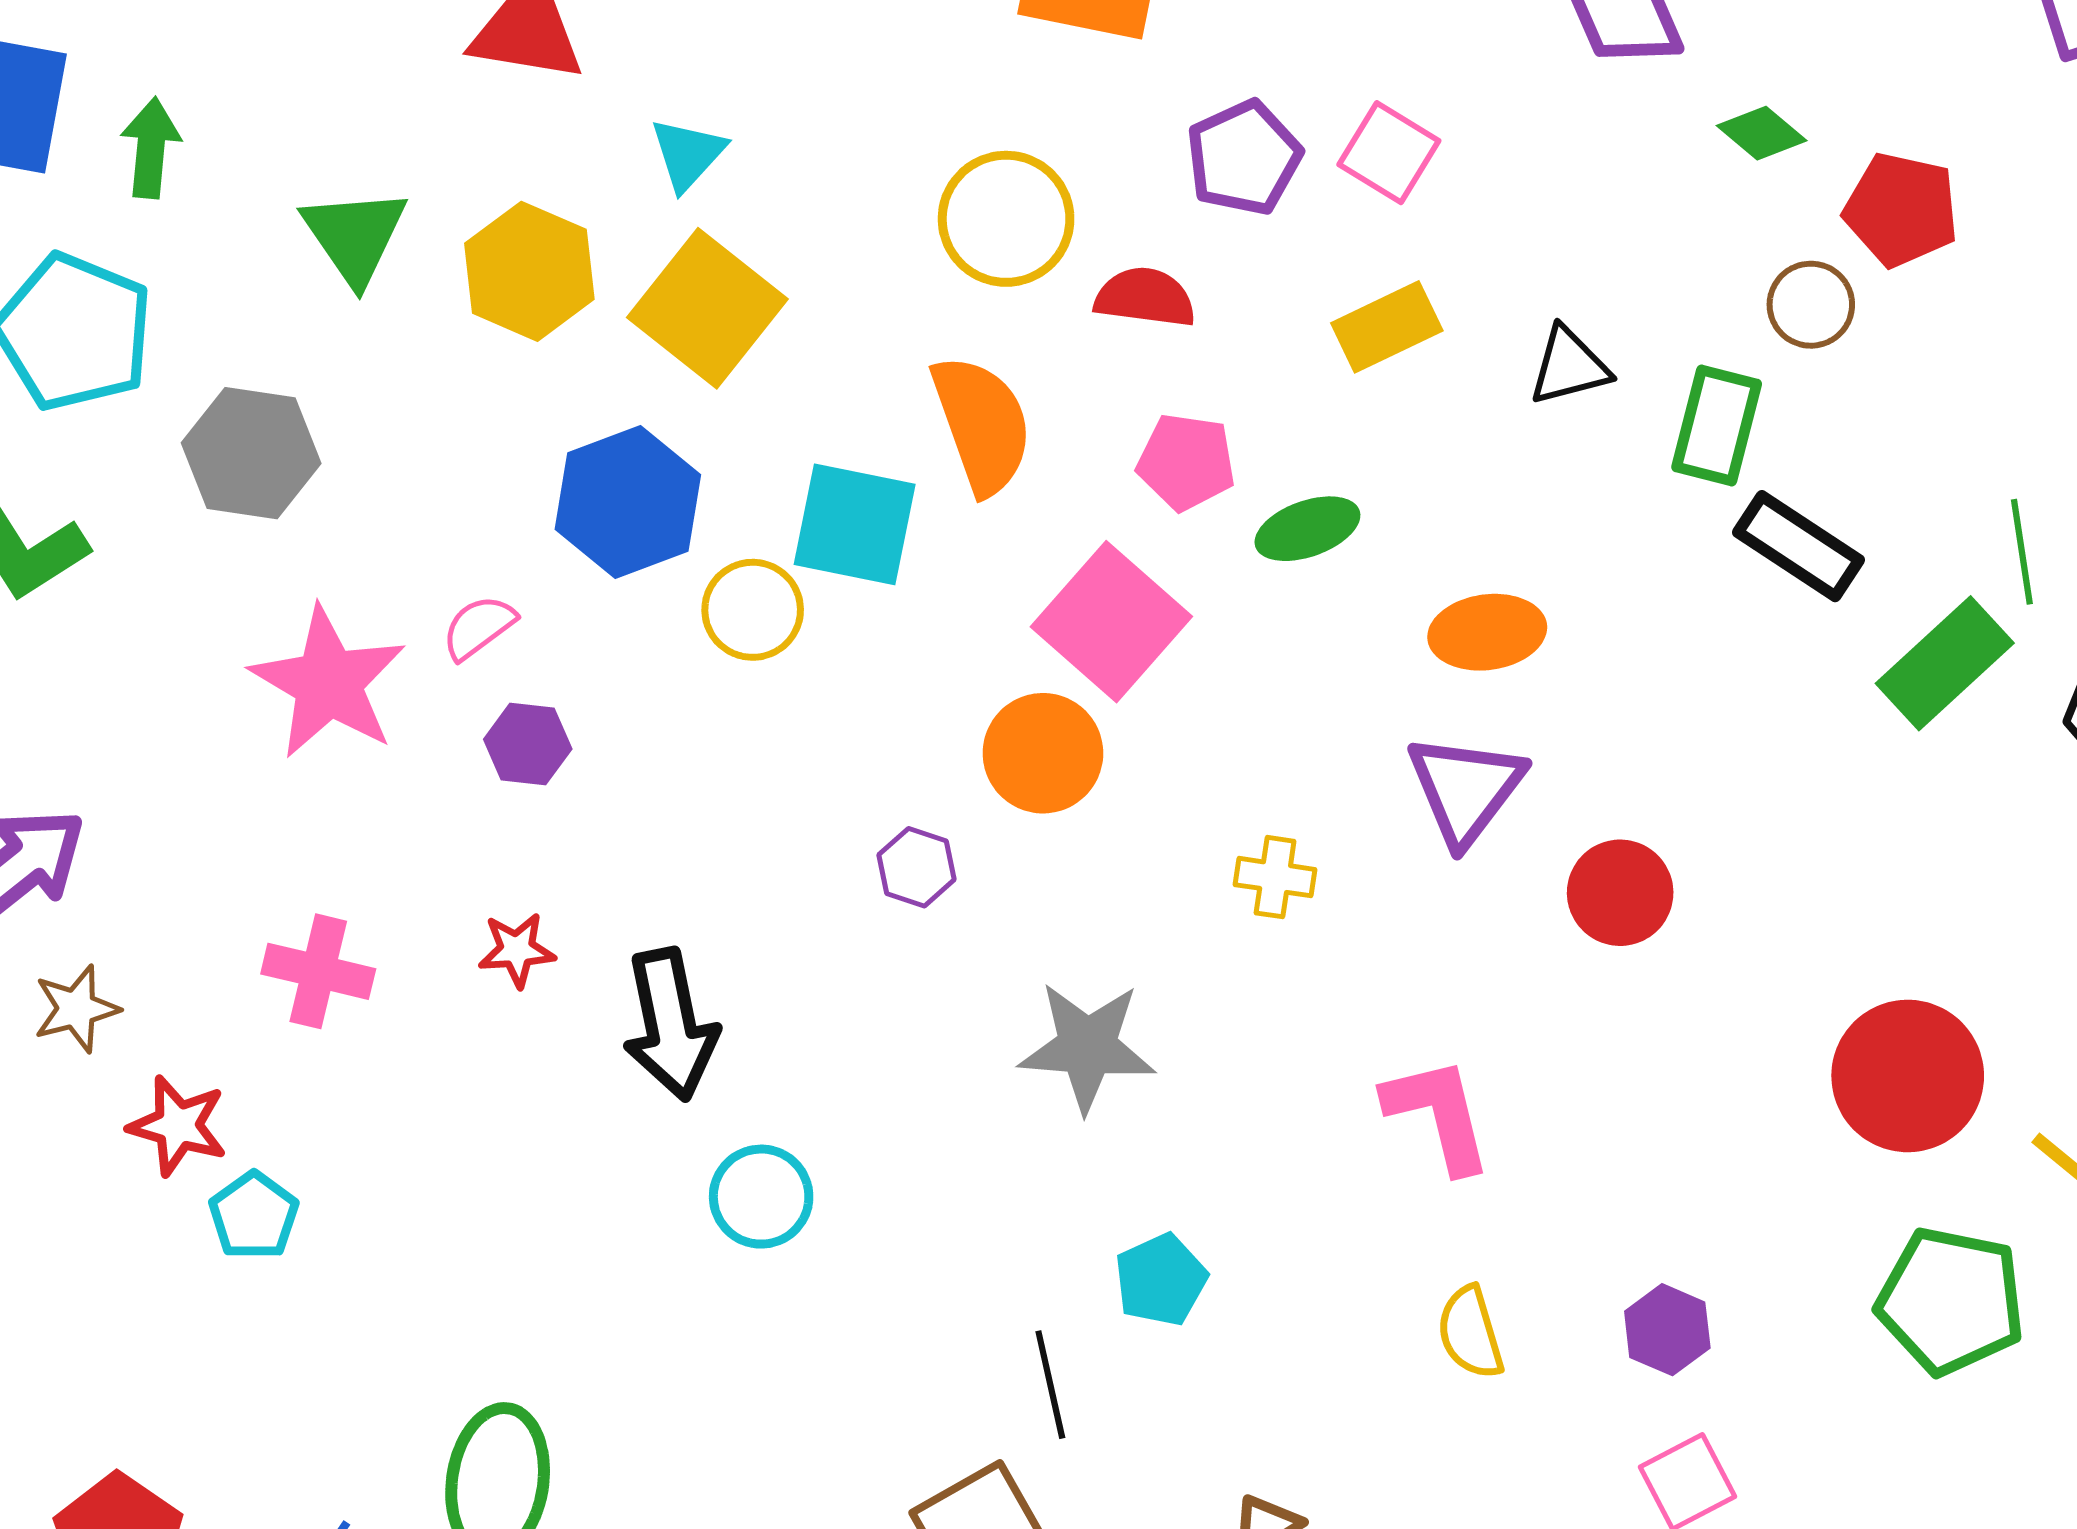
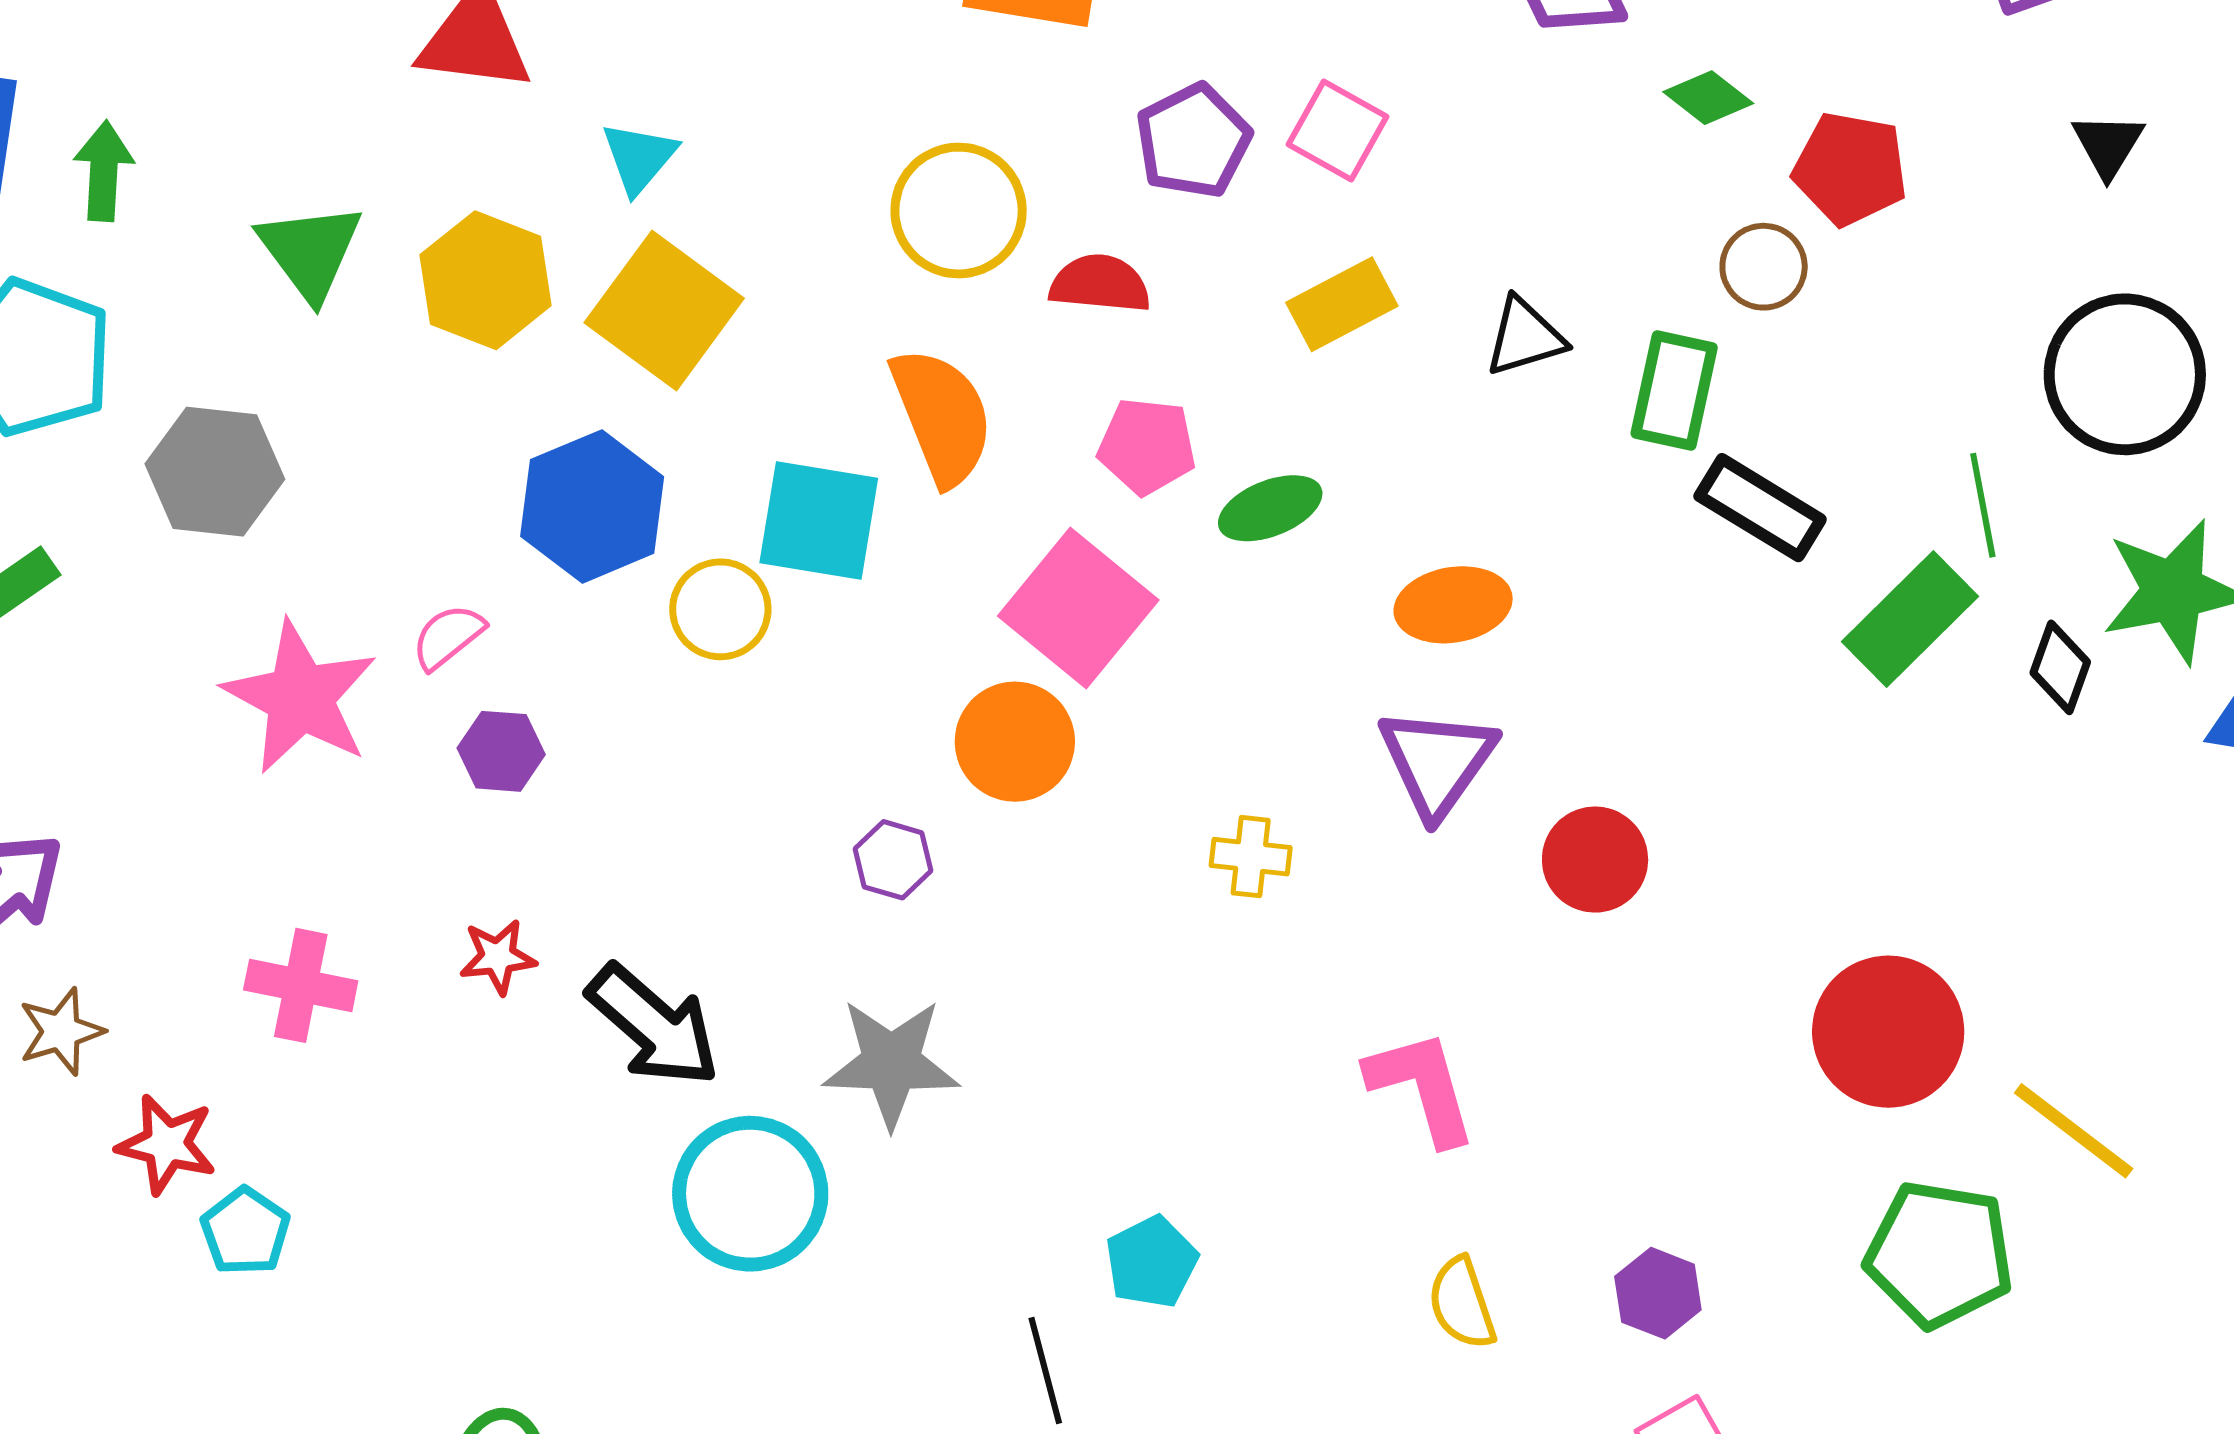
black arrow: (670, 1025) -> (654, 1026), turned -35
gray star: (1087, 1047) -> (891, 1063), moved
cyan circle: (761, 1197) -> (750, 1194), size x1.5

